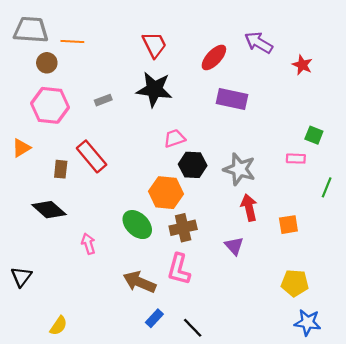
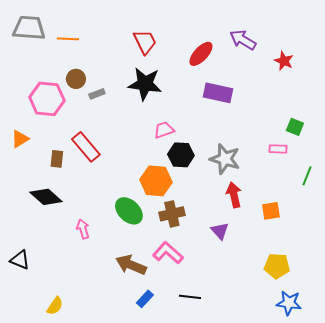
brown circle: (47, 63) -> (76, 79), moved
pink L-shape: (179, 269) -> (168, 253), turned 116
black triangle: (21, 277) -> (20, 260), turned -45
black line: (193, 328) -> (190, 297), moved, turned -40

